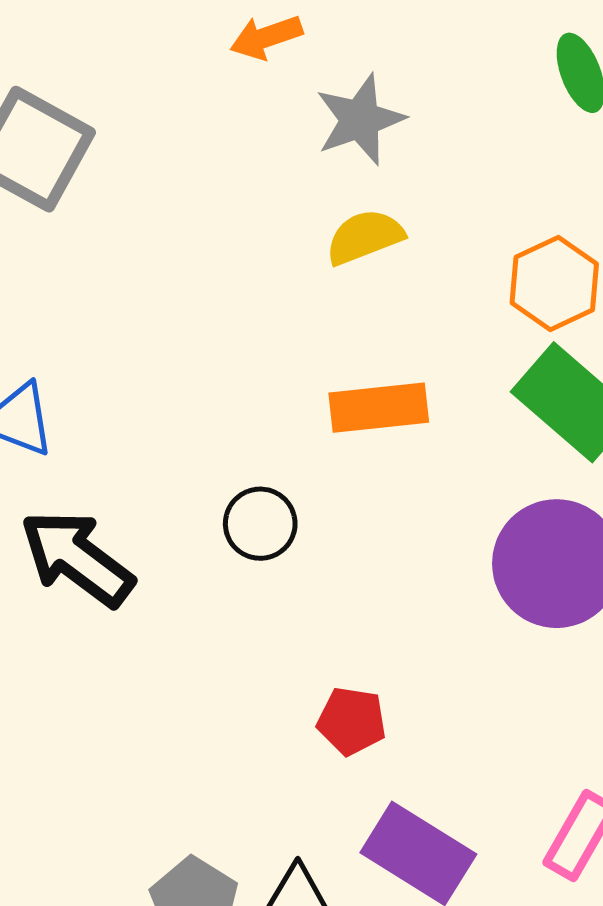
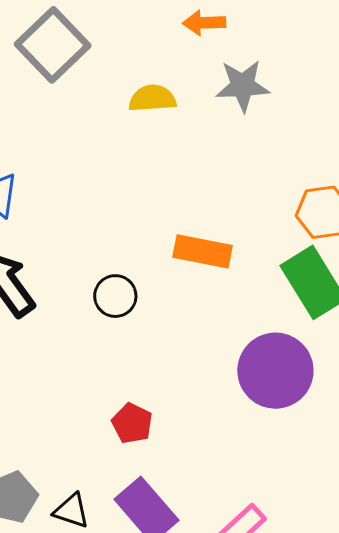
yellow semicircle: (365, 237) -> (152, 98), moved

